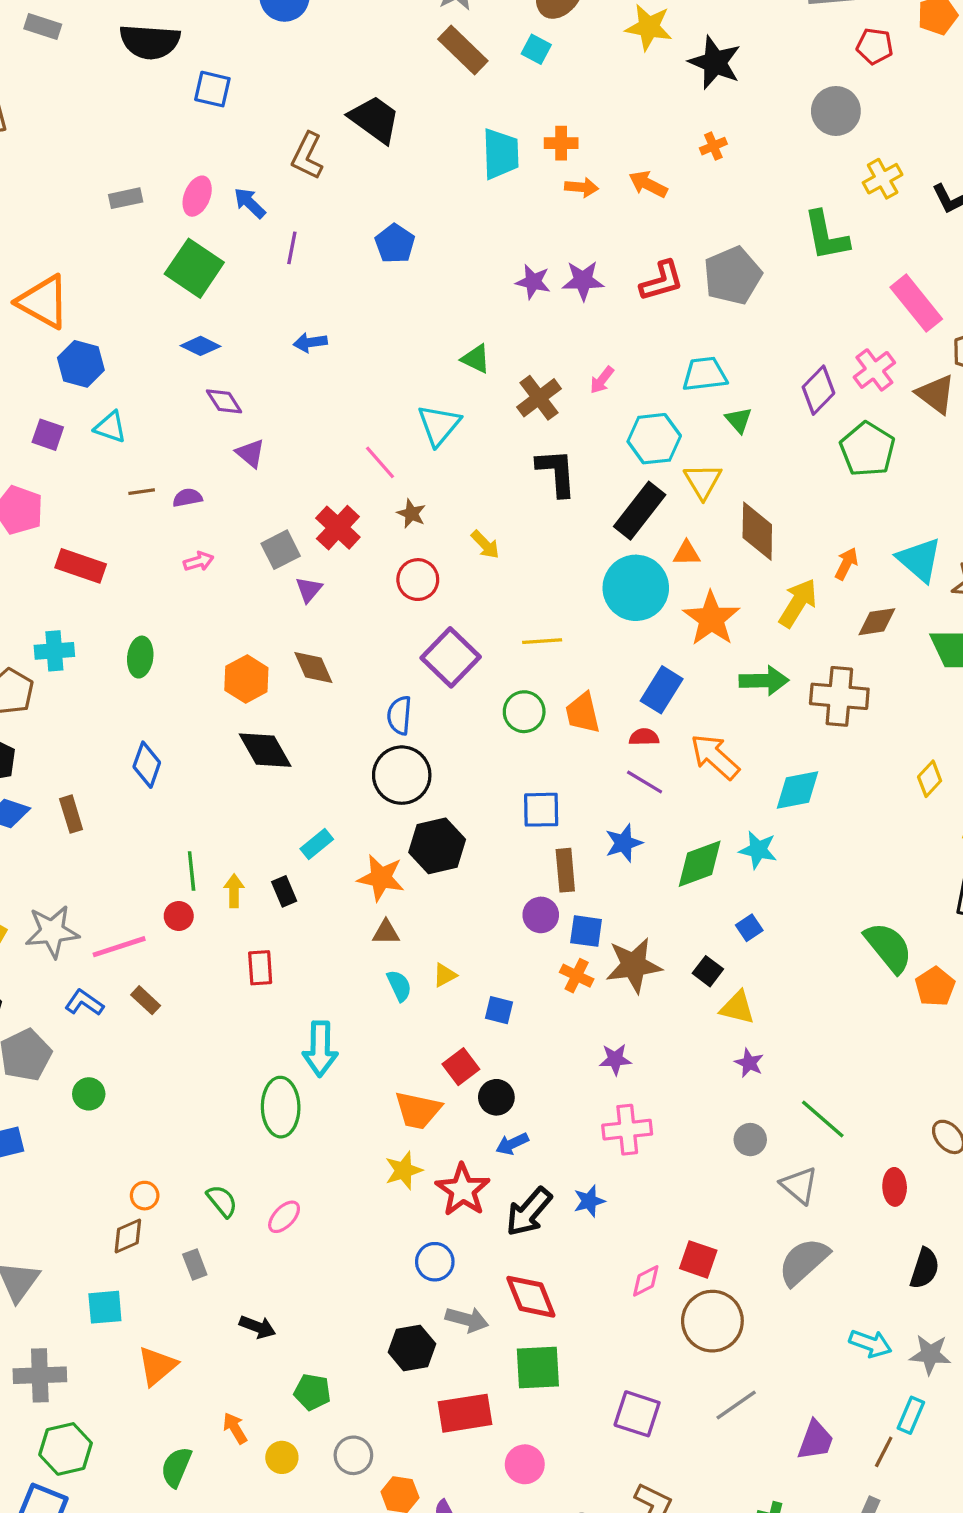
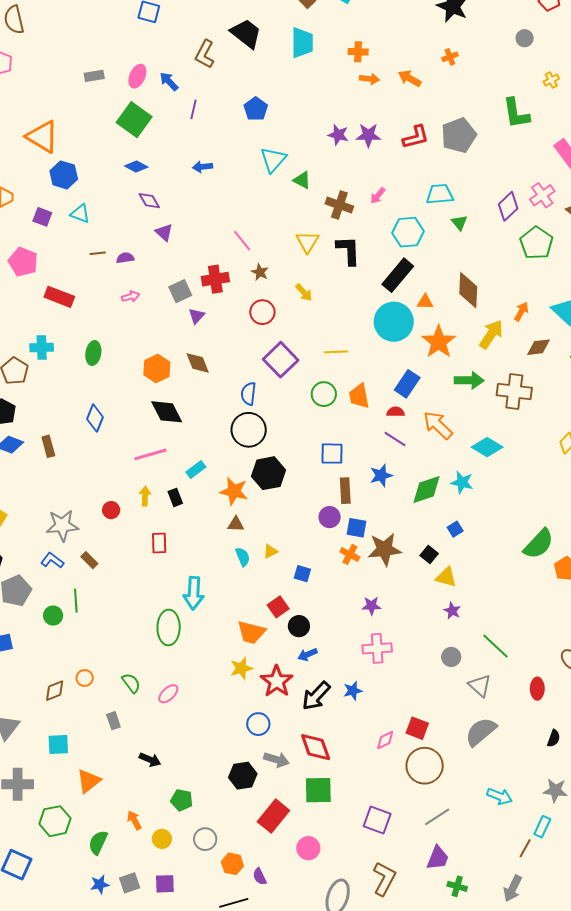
gray circle: (836, 111) -> (525, 38), size x0.6
cyan trapezoid: (501, 154) -> (302, 43), moved
yellow cross: (883, 179) -> (551, 80), size x0.7
brown cross: (539, 398) -> (339, 205), turned -36
cyan triangle: (439, 425) -> (273, 160), moved
yellow triangle: (703, 481) -> (307, 242), moved
red cross: (338, 528) -> (215, 279), turned 36
cyan diamond: (797, 790) -> (487, 447), turned 40
green line: (192, 871) -> (76, 600), moved
gray star: (52, 932) -> (62, 525), moved
pink line: (119, 947) -> (150, 454), moved
green semicircle: (889, 947) -> (539, 544), turned 80
brown diamond: (128, 1236) -> (55, 691), moved
black semicircle: (925, 1268) -> (554, 738), size x0.7
cyan arrow: (870, 1343) -> (500, 796), moved
red rectangle: (465, 1413) -> (273, 816), turned -44
purple trapezoid: (816, 1440) -> (438, 858), moved
green hexagon: (66, 1449) -> (55, 821), moved

